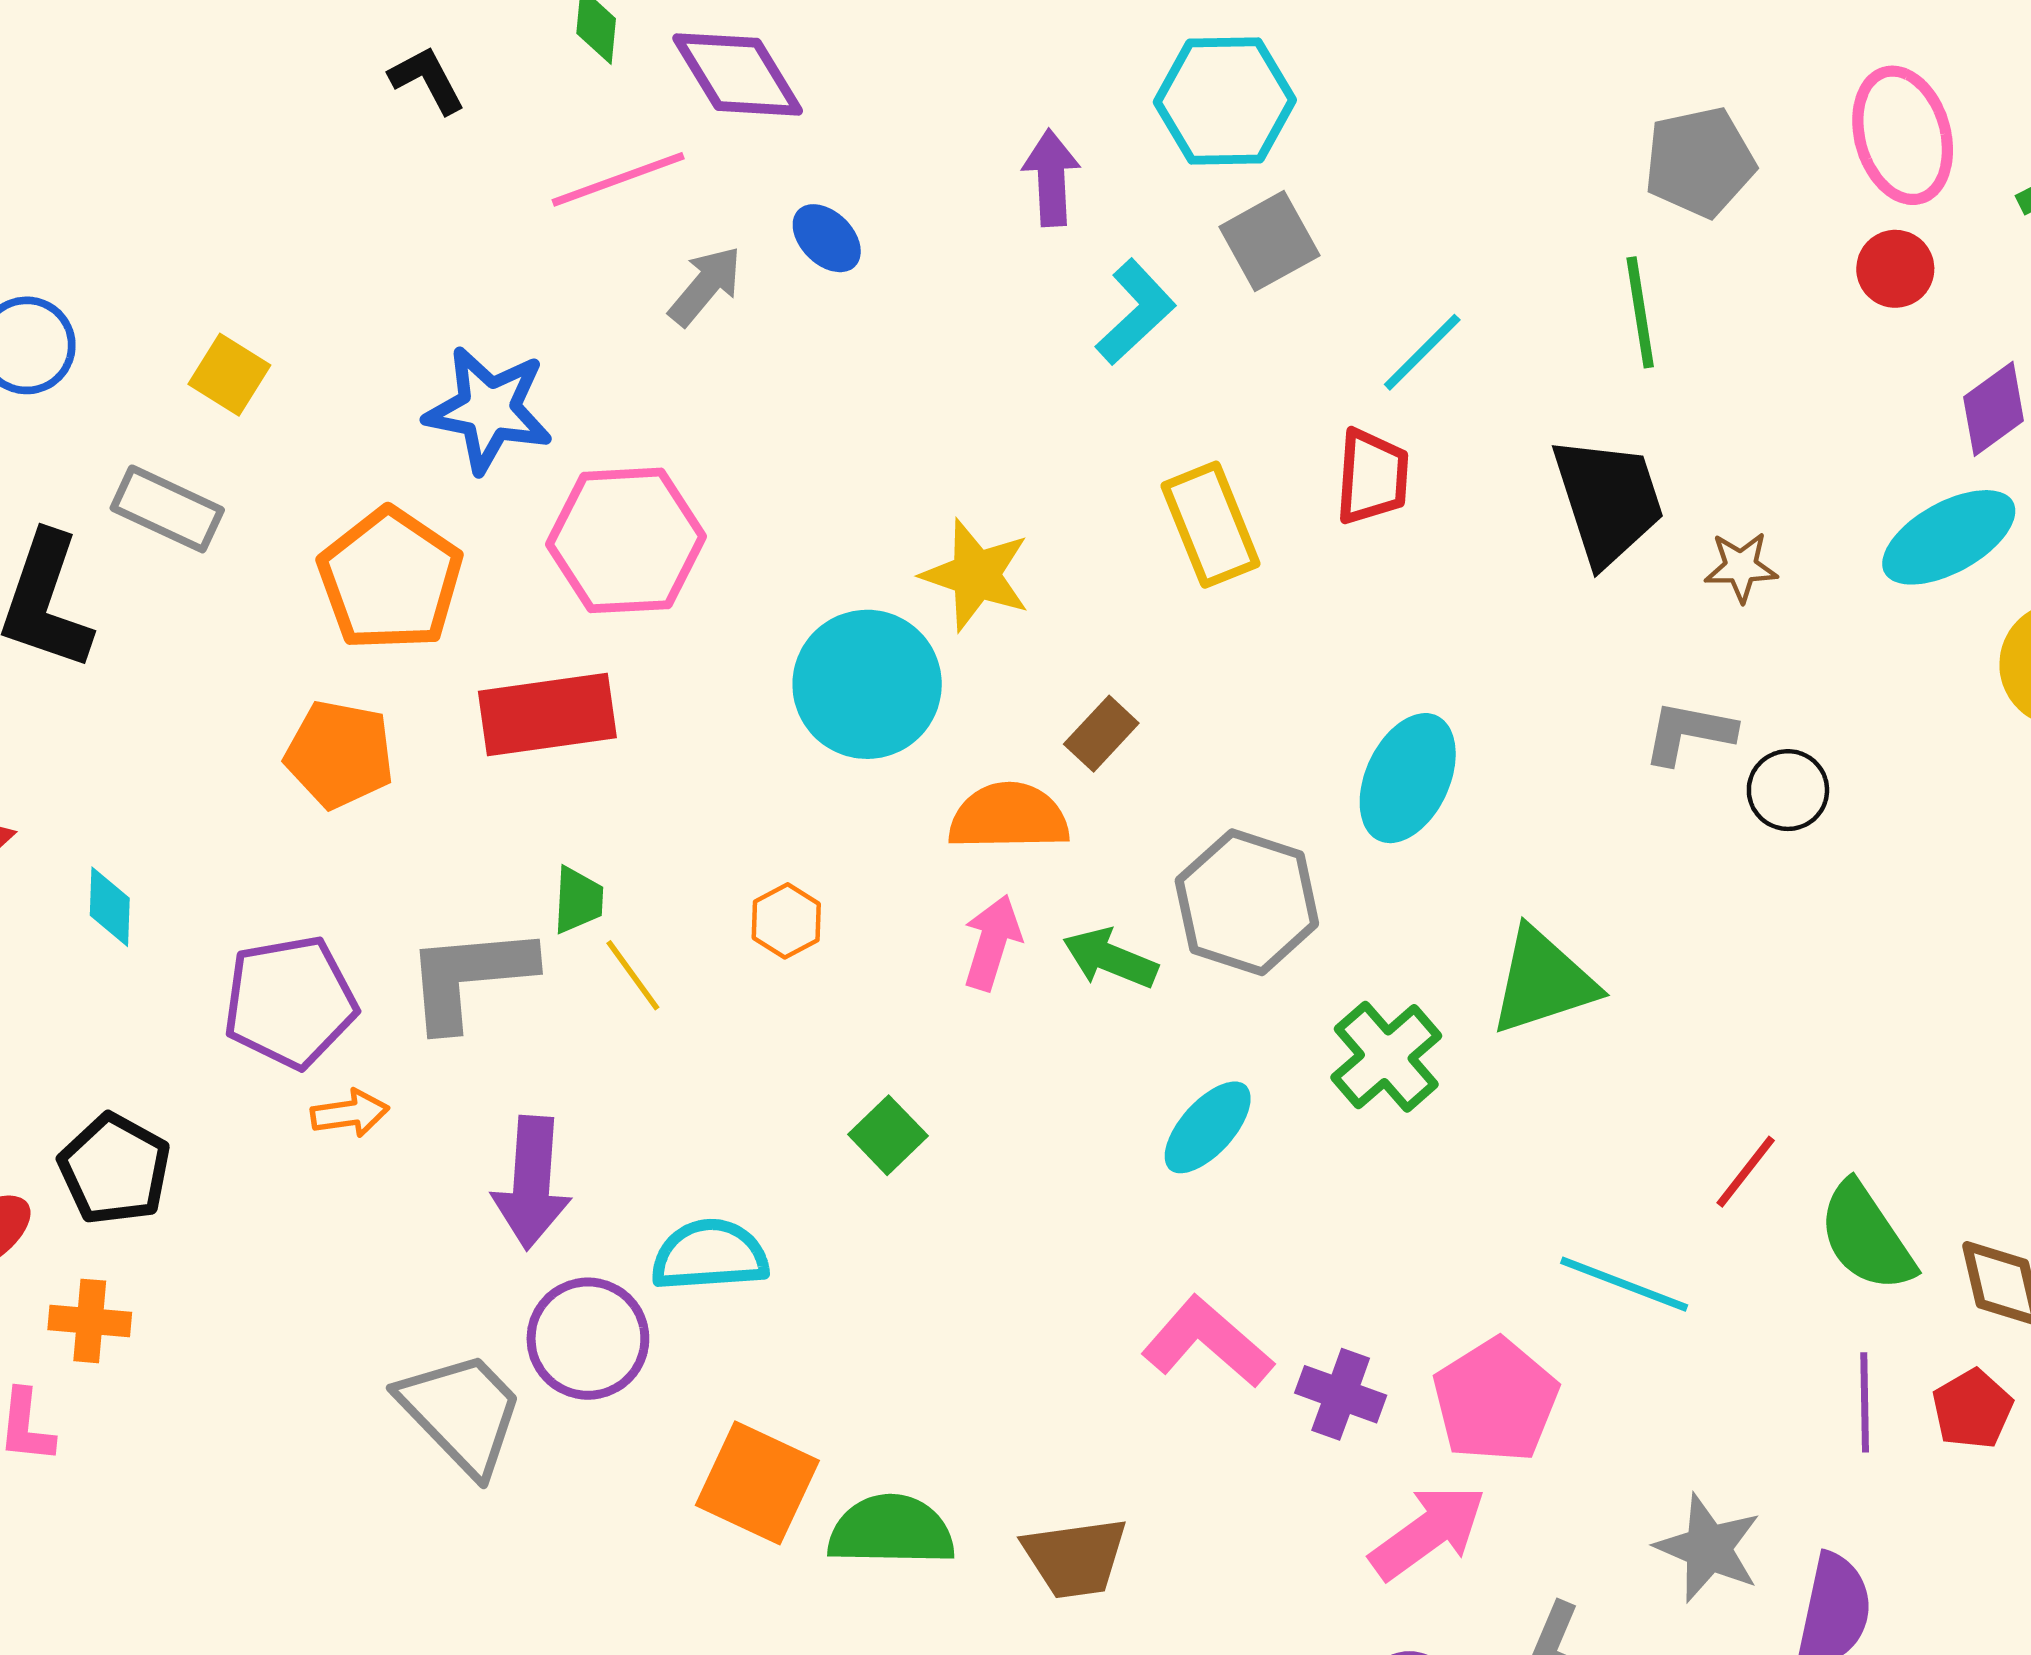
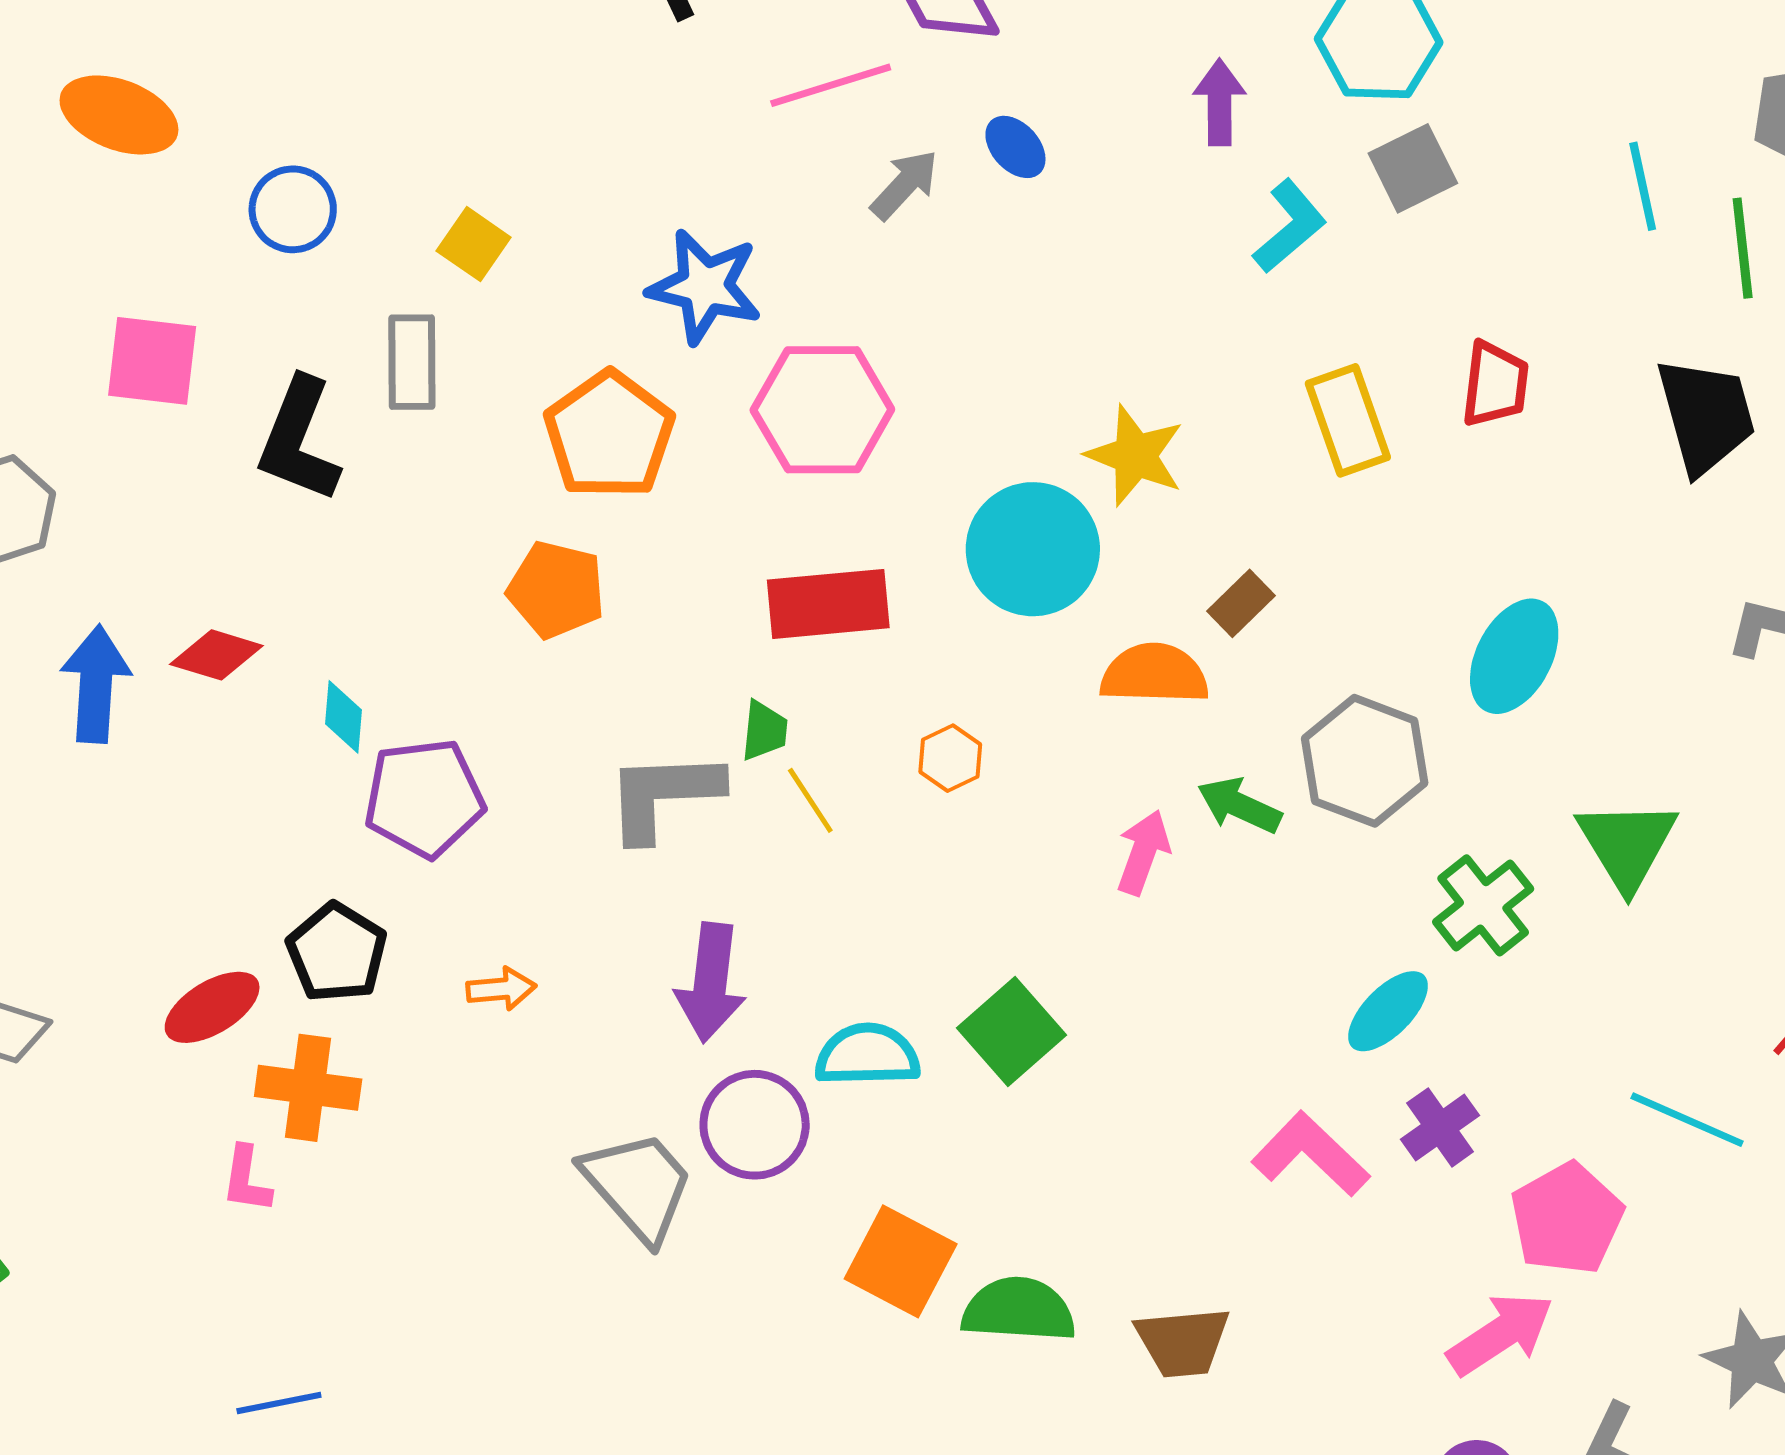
cyan line: (1422, 352) -> (1643, 186), moved, turned -60
gray rectangle: (167, 509) -> (412, 362), turned 62
red rectangle: (547, 715) -> (828, 604), moved
pink arrow: (992, 943) -> (1143, 852), moved
green triangle: (1543, 981) -> (1627, 844), turned -46
purple pentagon: (290, 1002) -> (424, 798), moved
orange arrow: (350, 1113) -> (501, 989), moved
cyan ellipse: (1208, 1127) -> (1388, 1011), moved
green square: (888, 1135) -> (1012, 1032), moved, size x1.5
orange cross: (90, 1321) -> (308, 1088), size x1.4
purple cross: (1341, 1394) -> (1440, 1127), moved, turned 32

